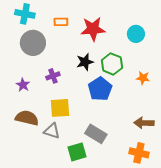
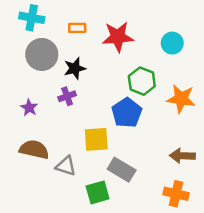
black star: (85, 62) -> (75, 68), moved
orange star: (143, 78) -> (181, 99), size x1.6
yellow square: (60, 108) -> (96, 139), moved

